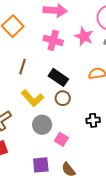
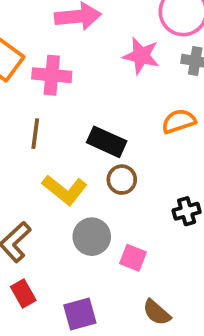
pink cross: (53, 40) -> (52, 75), moved
purple square: (41, 165) -> (80, 314), moved

